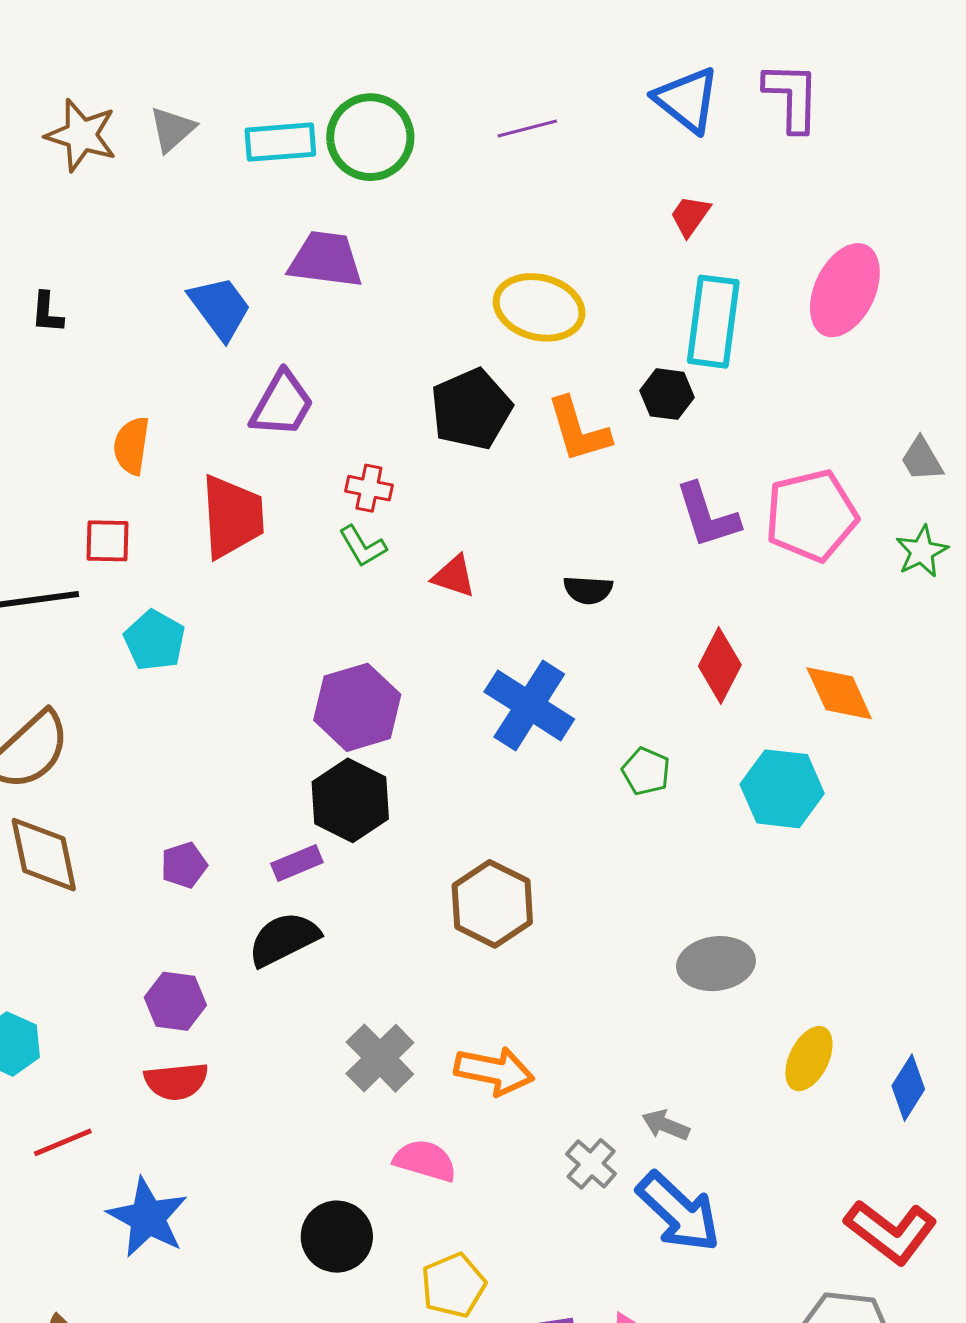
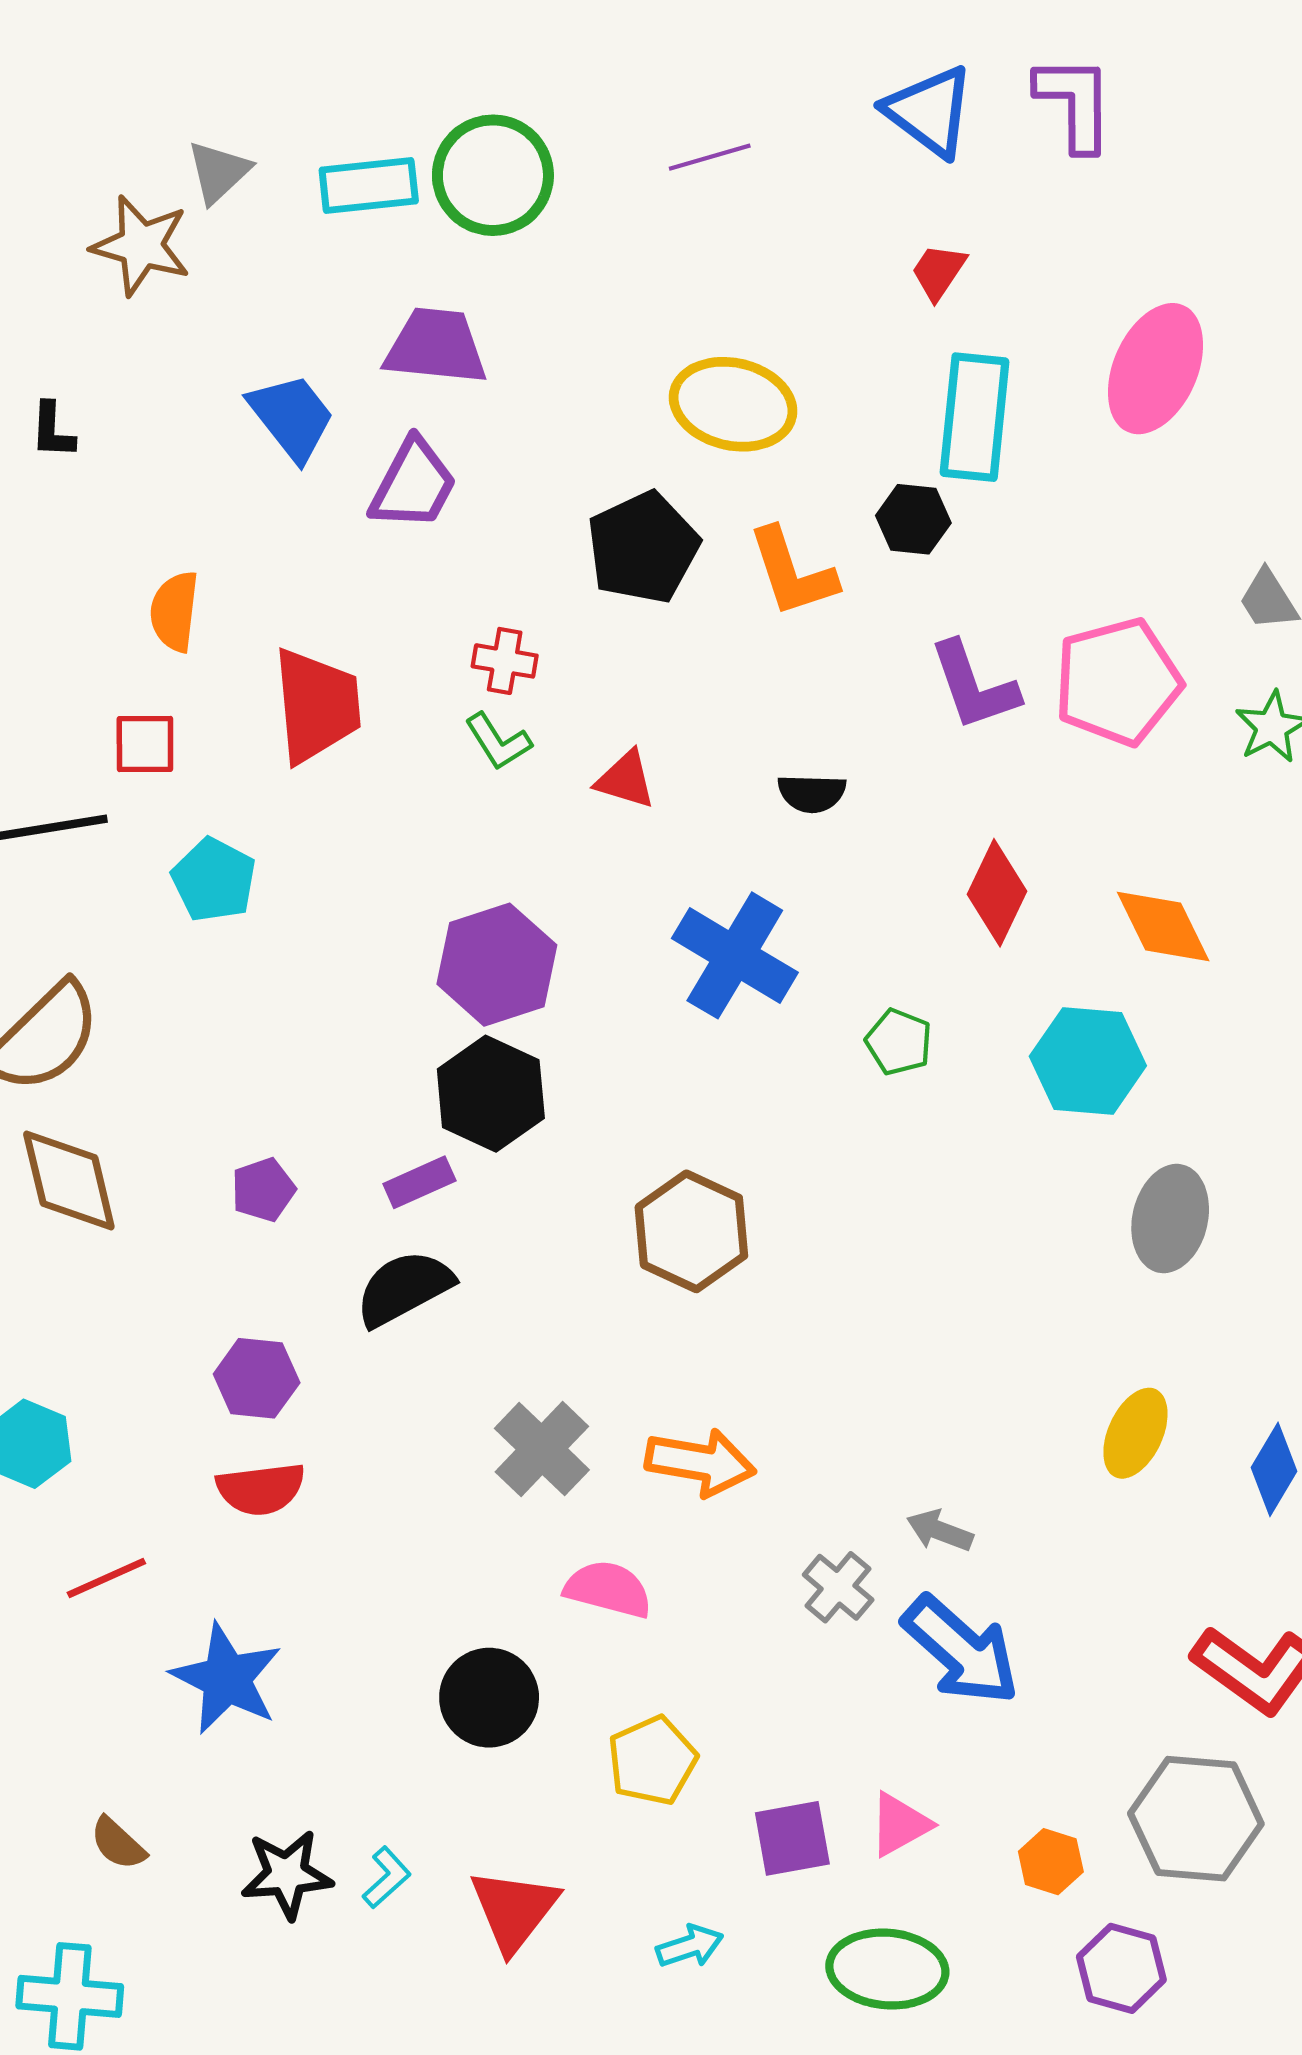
brown star: (81, 135) -> (141, 246), moved
purple trapezoid: (282, 404) -> (413, 484), moved
gray ellipse: (716, 964) -> (1170, 1219), moved, turned -68

